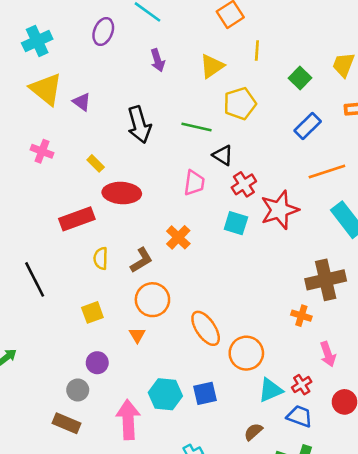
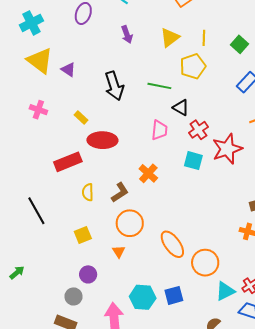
yellow line: (257, 50) -> (204, 38), moved

